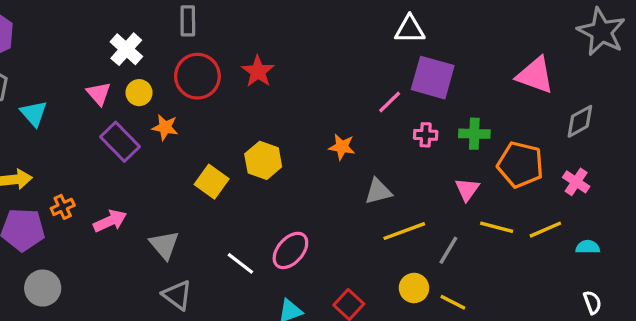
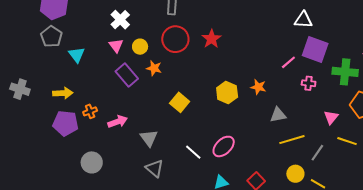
white cross: (126, 49) -> (120, 20), moved
green cross: (474, 134) -> (345, 72), moved, size x1.4
yellow hexagon: (263, 160) -> (227, 93), moved
gray circle: (43, 288) -> (92, 162), moved

